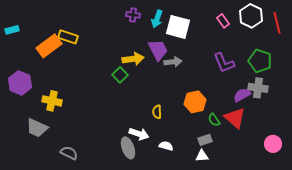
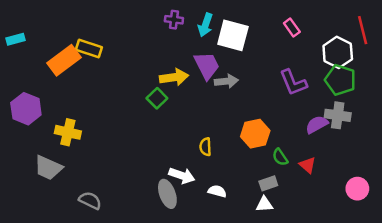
white hexagon: (251, 16) -> (338, 52), moved
red triangle: (235, 118) -> (308, 165), moved, size x0.6

